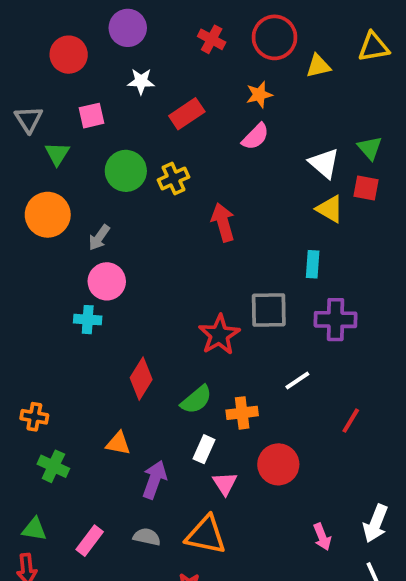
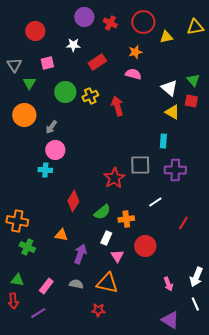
purple circle: (128, 28) -> (84, 17), moved
pink semicircle: (255, 137) -> (133, 74), turned -119
red arrow: (223, 222) -> (117, 106), moved
orange cross: (34, 417) -> (17, 221), size x1.5

